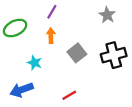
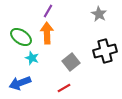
green ellipse: (15, 28) -> (21, 37), moved, turned 60
orange arrow: (51, 36) -> (47, 33), size x1.5
gray square: (77, 53) -> (71, 62), moved

